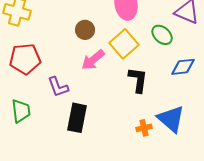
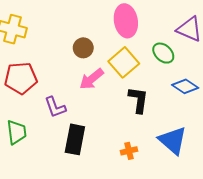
blue diamond: (183, 67) -> (185, 86), turned 40
orange cross: (144, 128) -> (129, 151), moved

